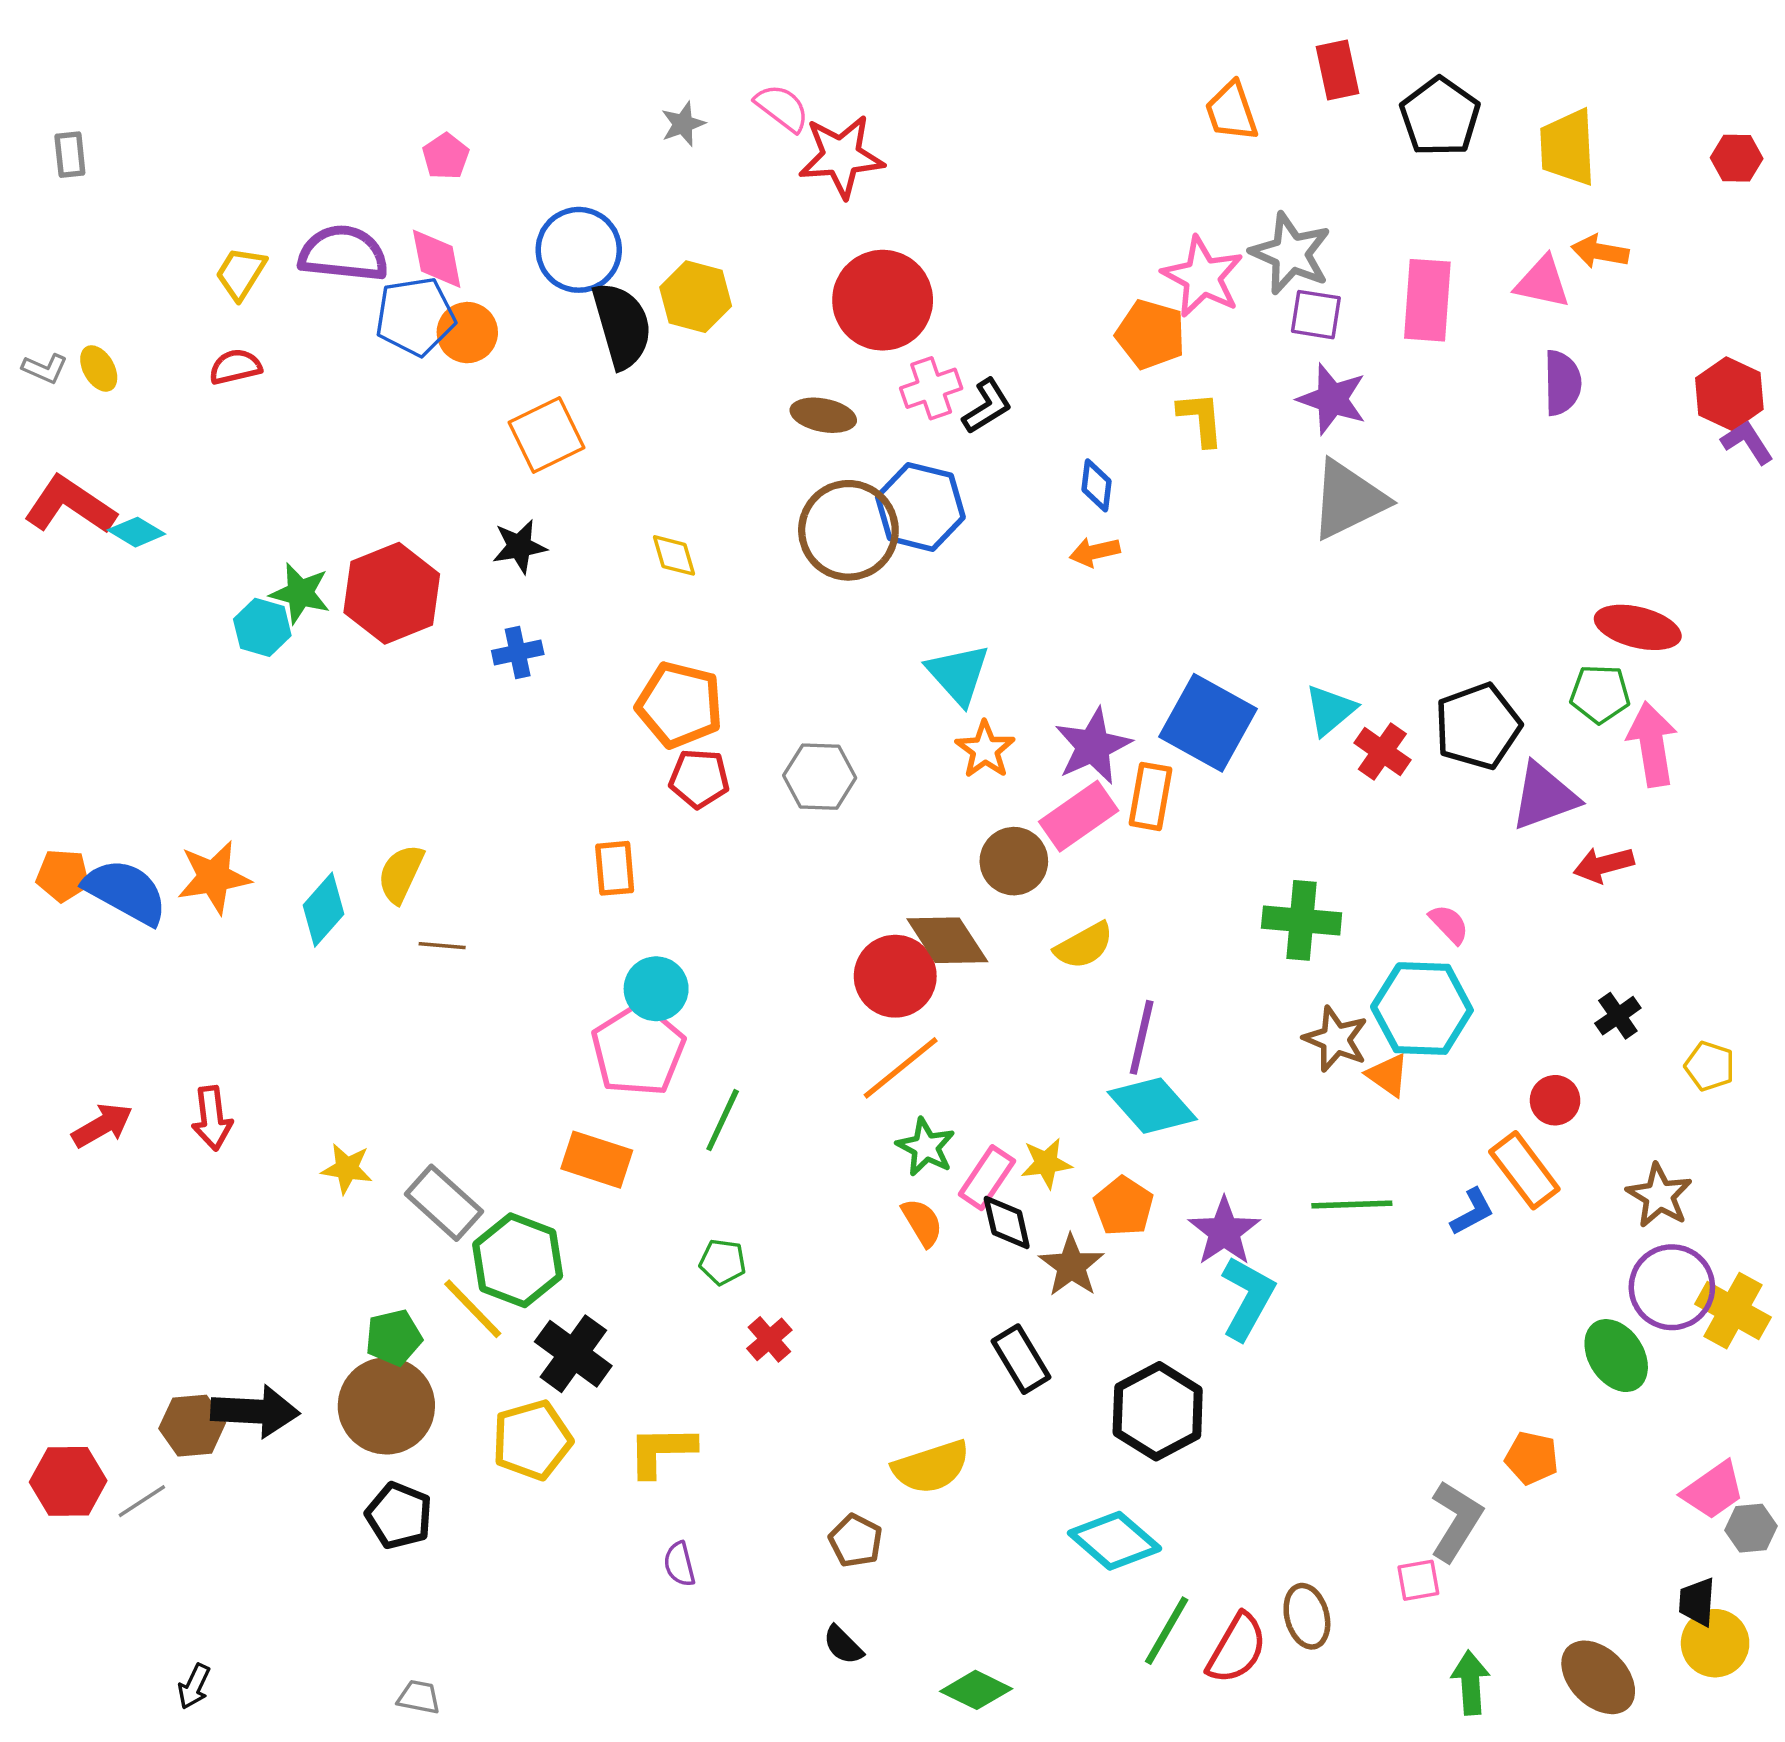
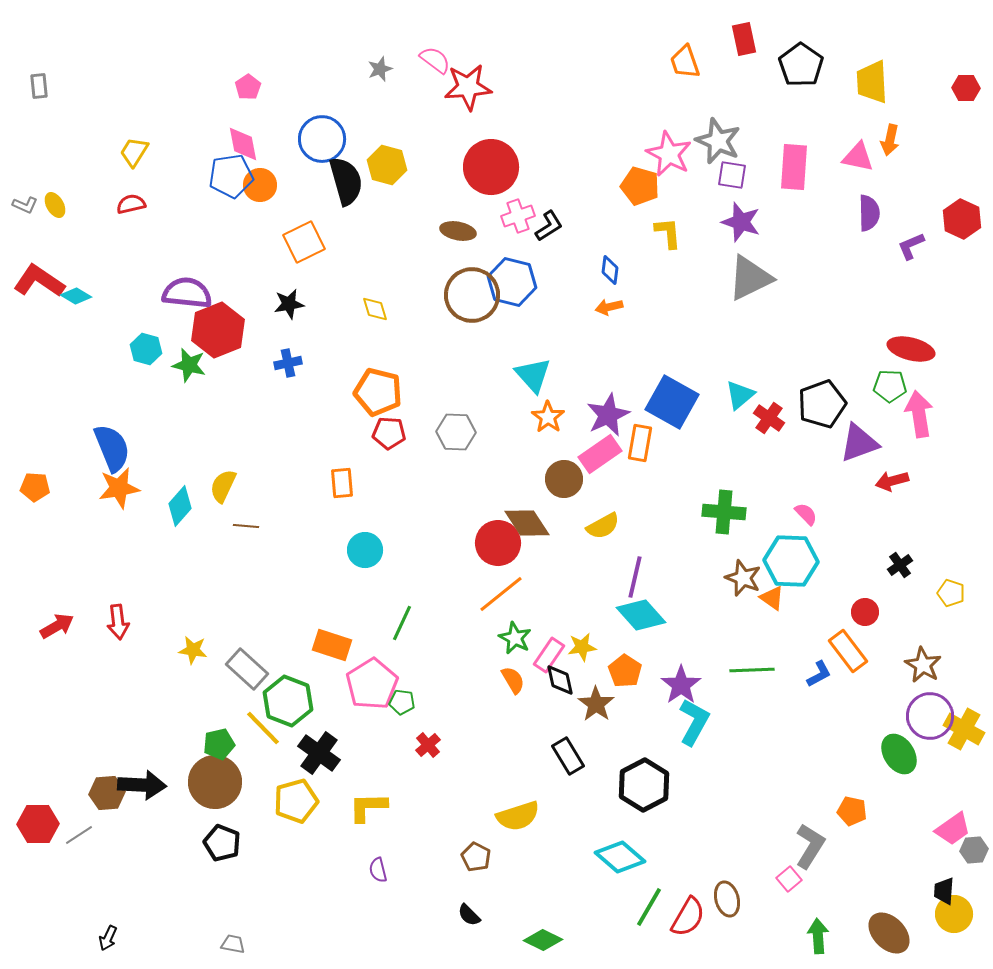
orange arrow: (1600, 252) -> (890, 140), turned -88
purple semicircle: (343, 253) -> (187, 293), moved
purple L-shape: (1747, 442) -> (911, 246), moved, turned -80
green star: (300, 593) -> (189, 365), moved
blue semicircle: (126, 892) -> (112, 448), moved, turned 39
pink pentagon: (638, 1050) -> (372, 684), moved
pink square: (1418, 1580) -> (789, 879), turned -30

